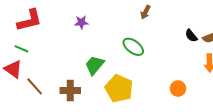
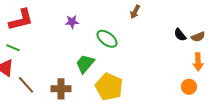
green ellipse: (133, 47) -> (107, 39), moved
orange circle: (178, 88) -> (189, 87), moved

